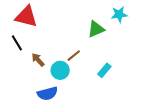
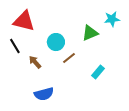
cyan circle: (60, 70) -> (56, 42), moved

